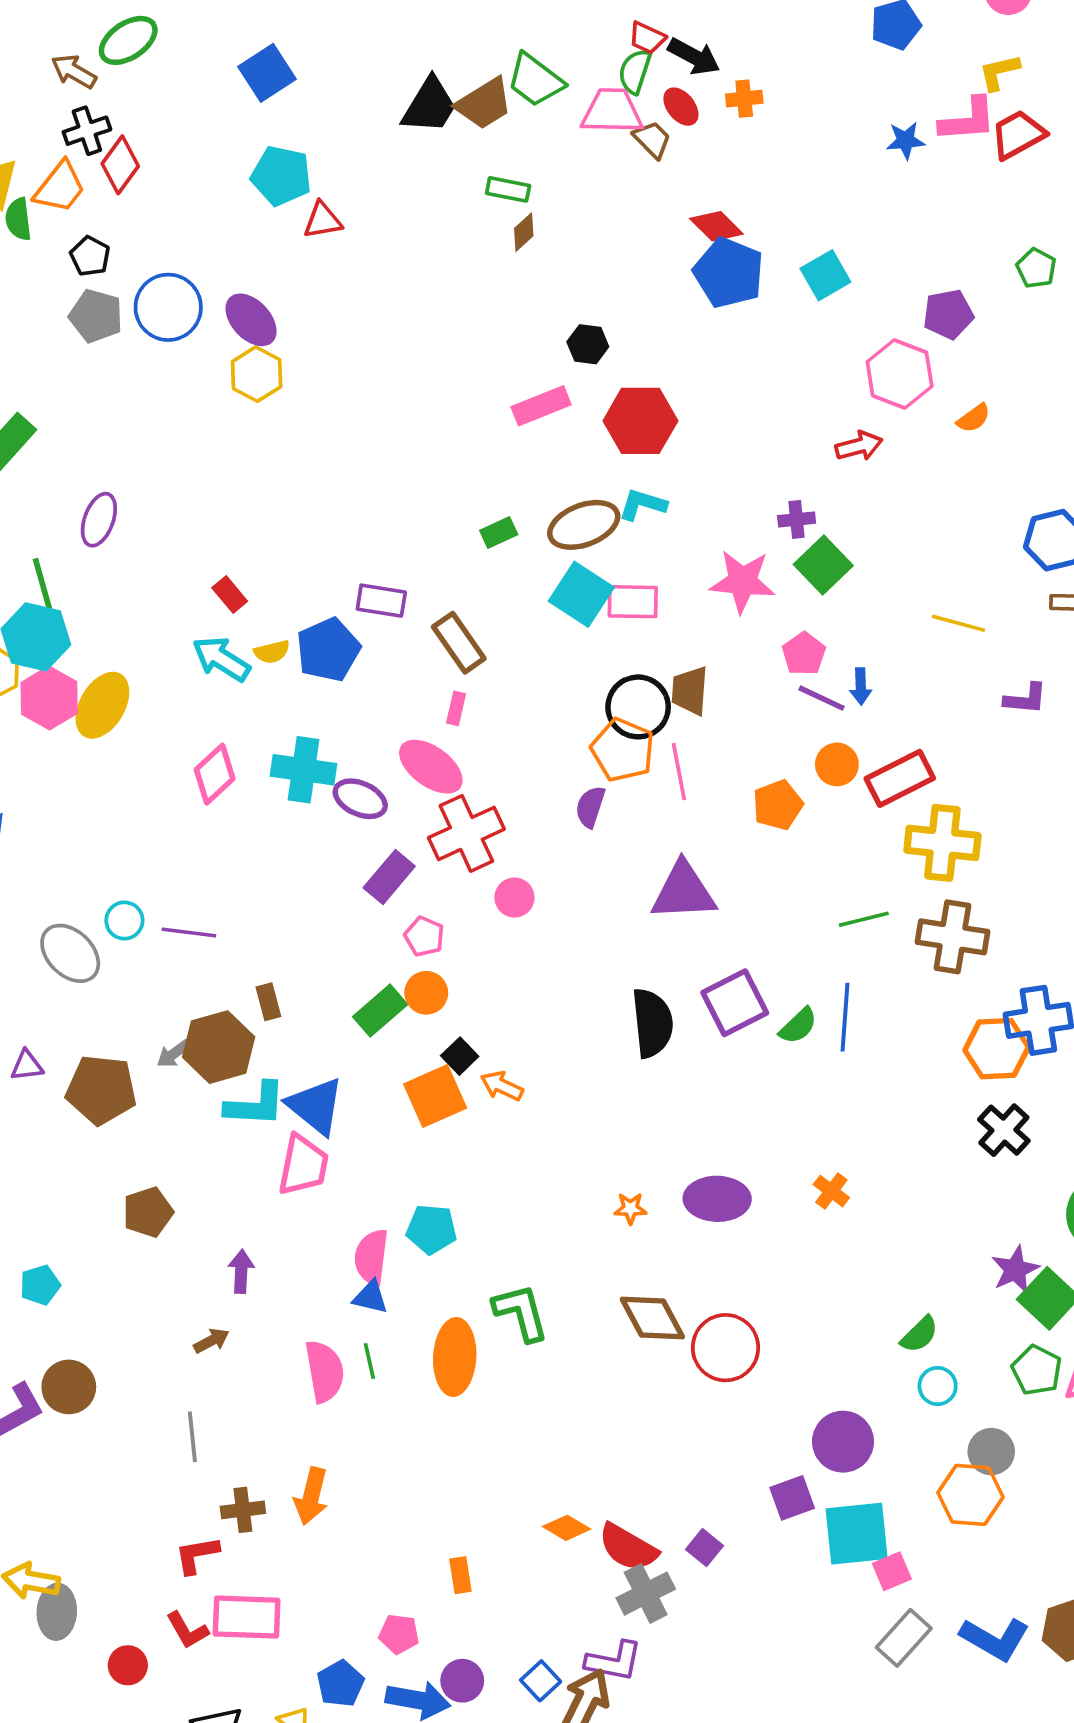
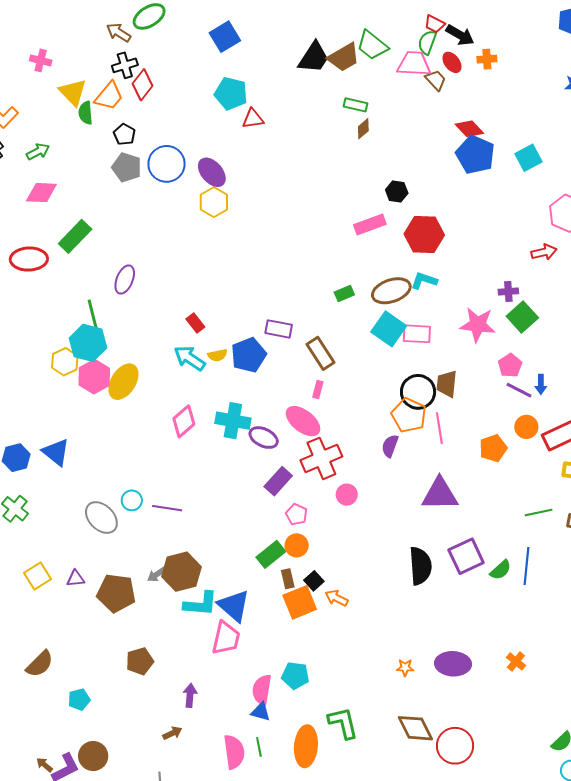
brown rectangle: (268, 1002) -> (288, 579), moved

